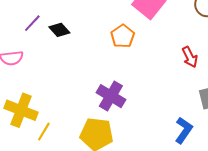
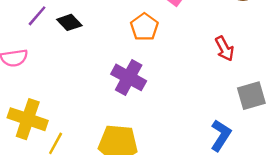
purple cross: (111, 96) -> (129, 77), moved

